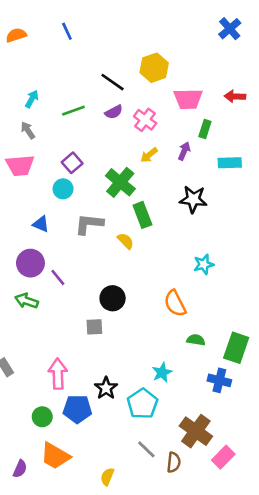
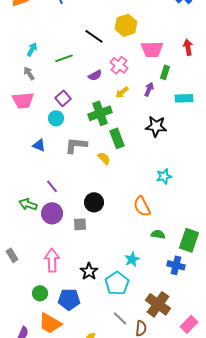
red arrow: (235, 96) -> (188, 47), turned 77
purple semicircle: (114, 112) -> (95, 75), moved
green cross: (120, 182) -> (100, 113), turned 30
purple circle: (30, 263) -> (52, 213), moved
blue pentagon: (77, 409) -> (69, 299), moved
pink rectangle: (223, 457) -> (189, 324), moved

